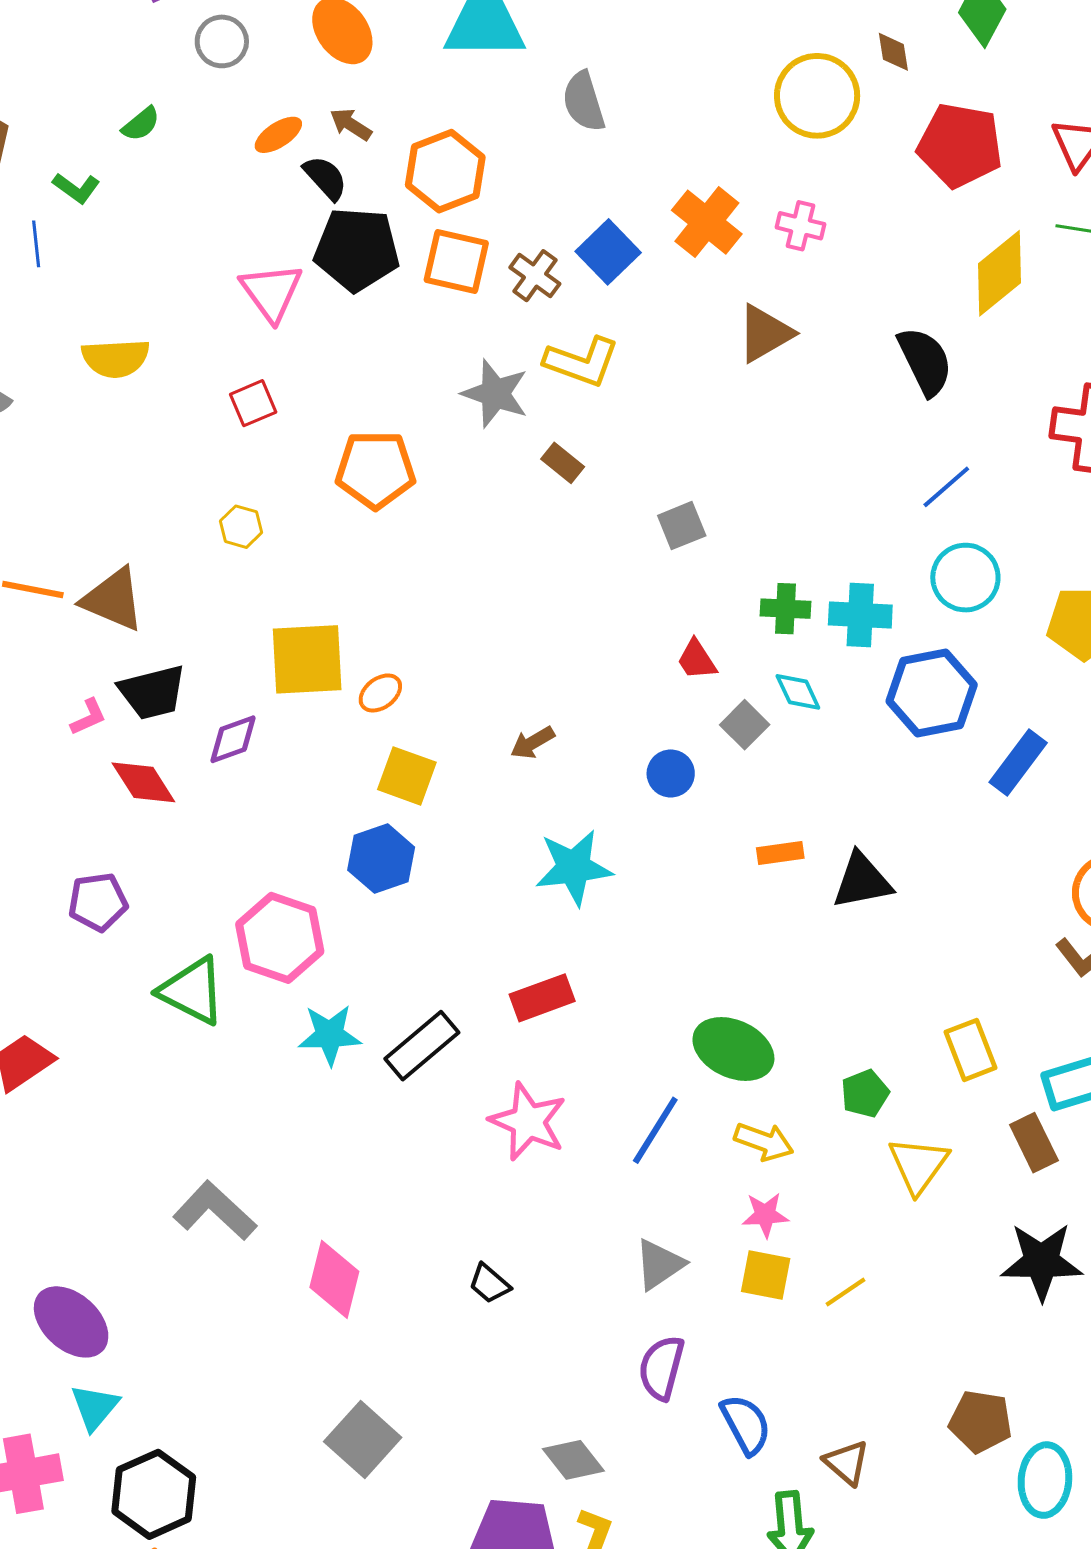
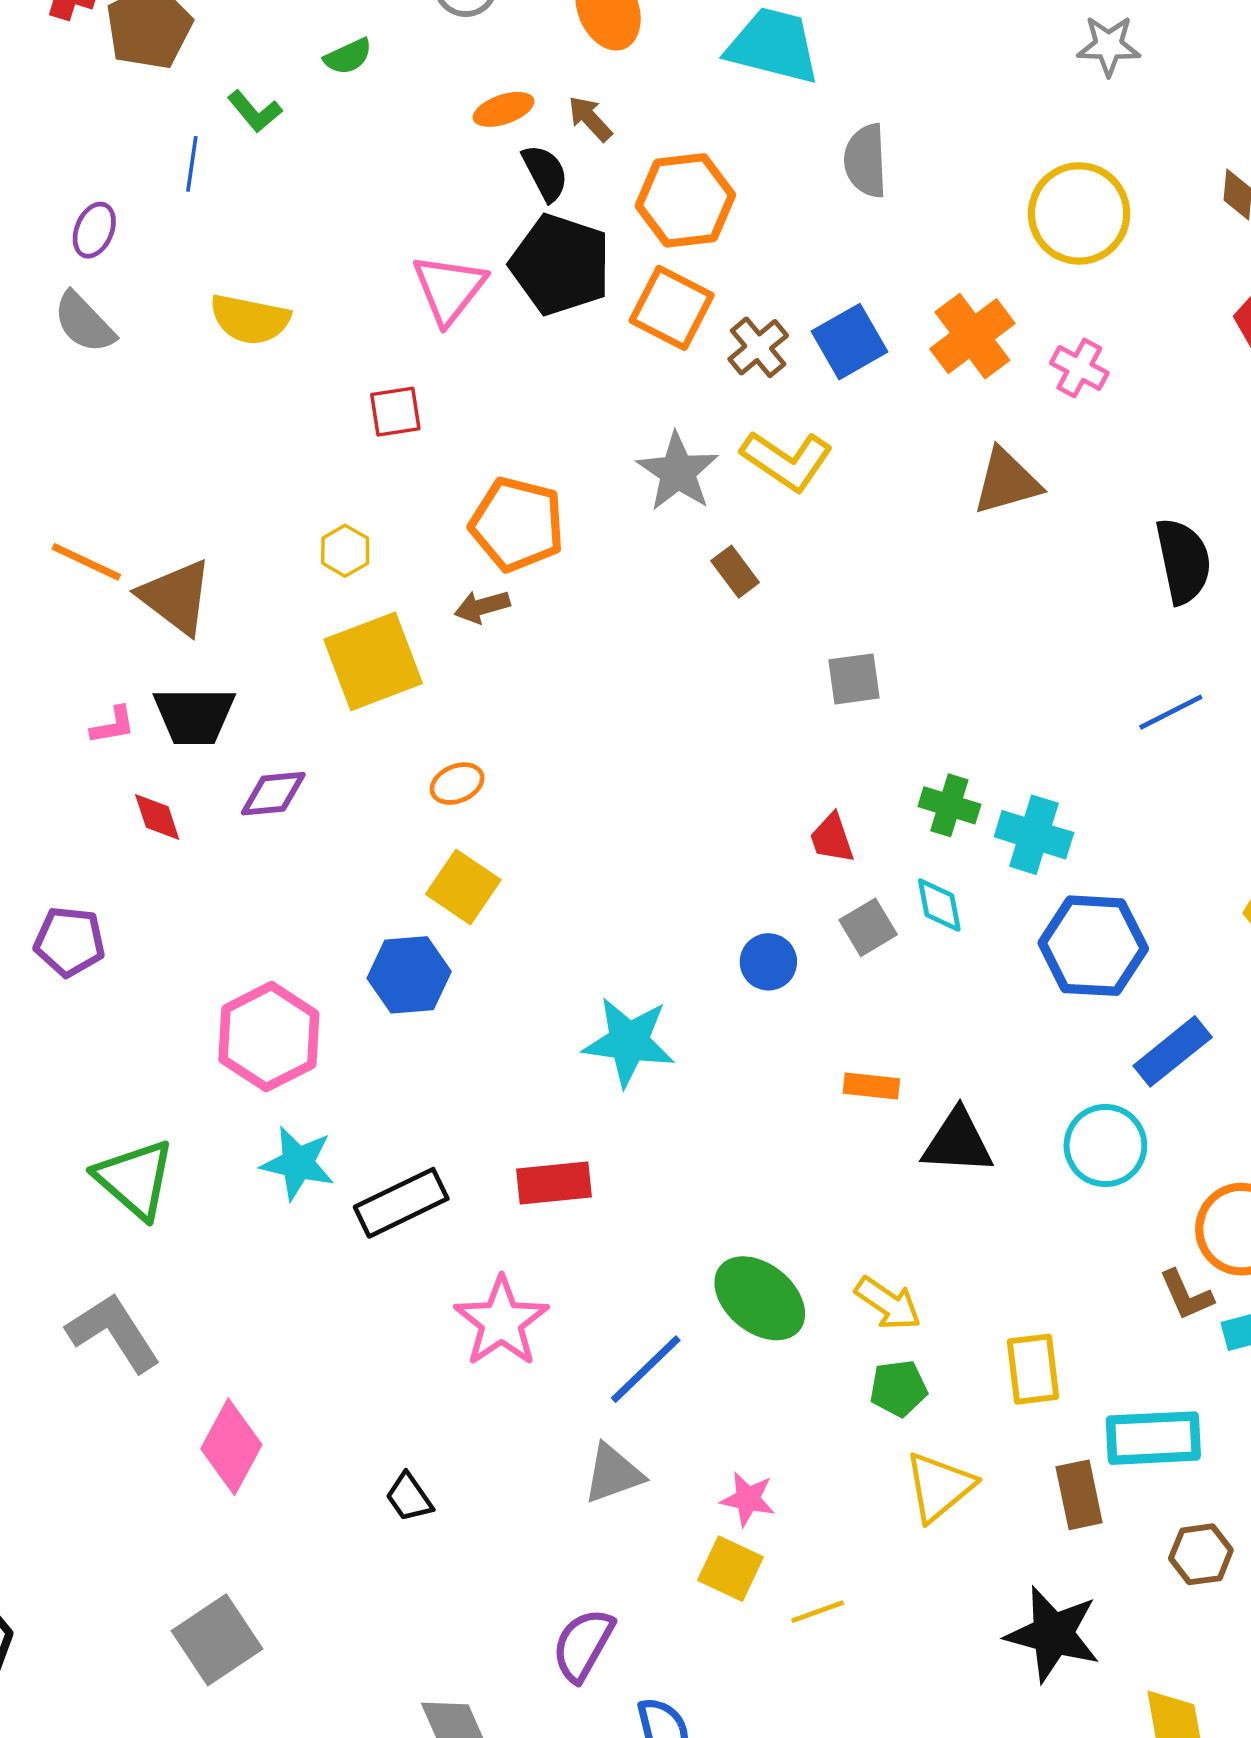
yellow circle: (817, 96) -> (1079, 213), moved
cyan circle: (965, 578) -> (1105, 1146), moved
yellow square: (307, 659) -> (373, 661), moved, turned -32
brown arrow: (532, 743) -> (482, 607), moved
red diamond: (143, 782) -> (157, 817), size x0.7
green triangle: (192, 991) -> (135, 1179), moved
yellow arrow: (764, 1142) -> (888, 1303), moved
gray triangle: (659, 1264) -> (613, 1474), moved

